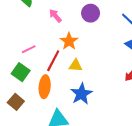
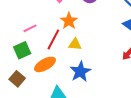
green square: (21, 72) -> (22, 50), turned 30
orange ellipse: (45, 87) -> (45, 64), turned 55

